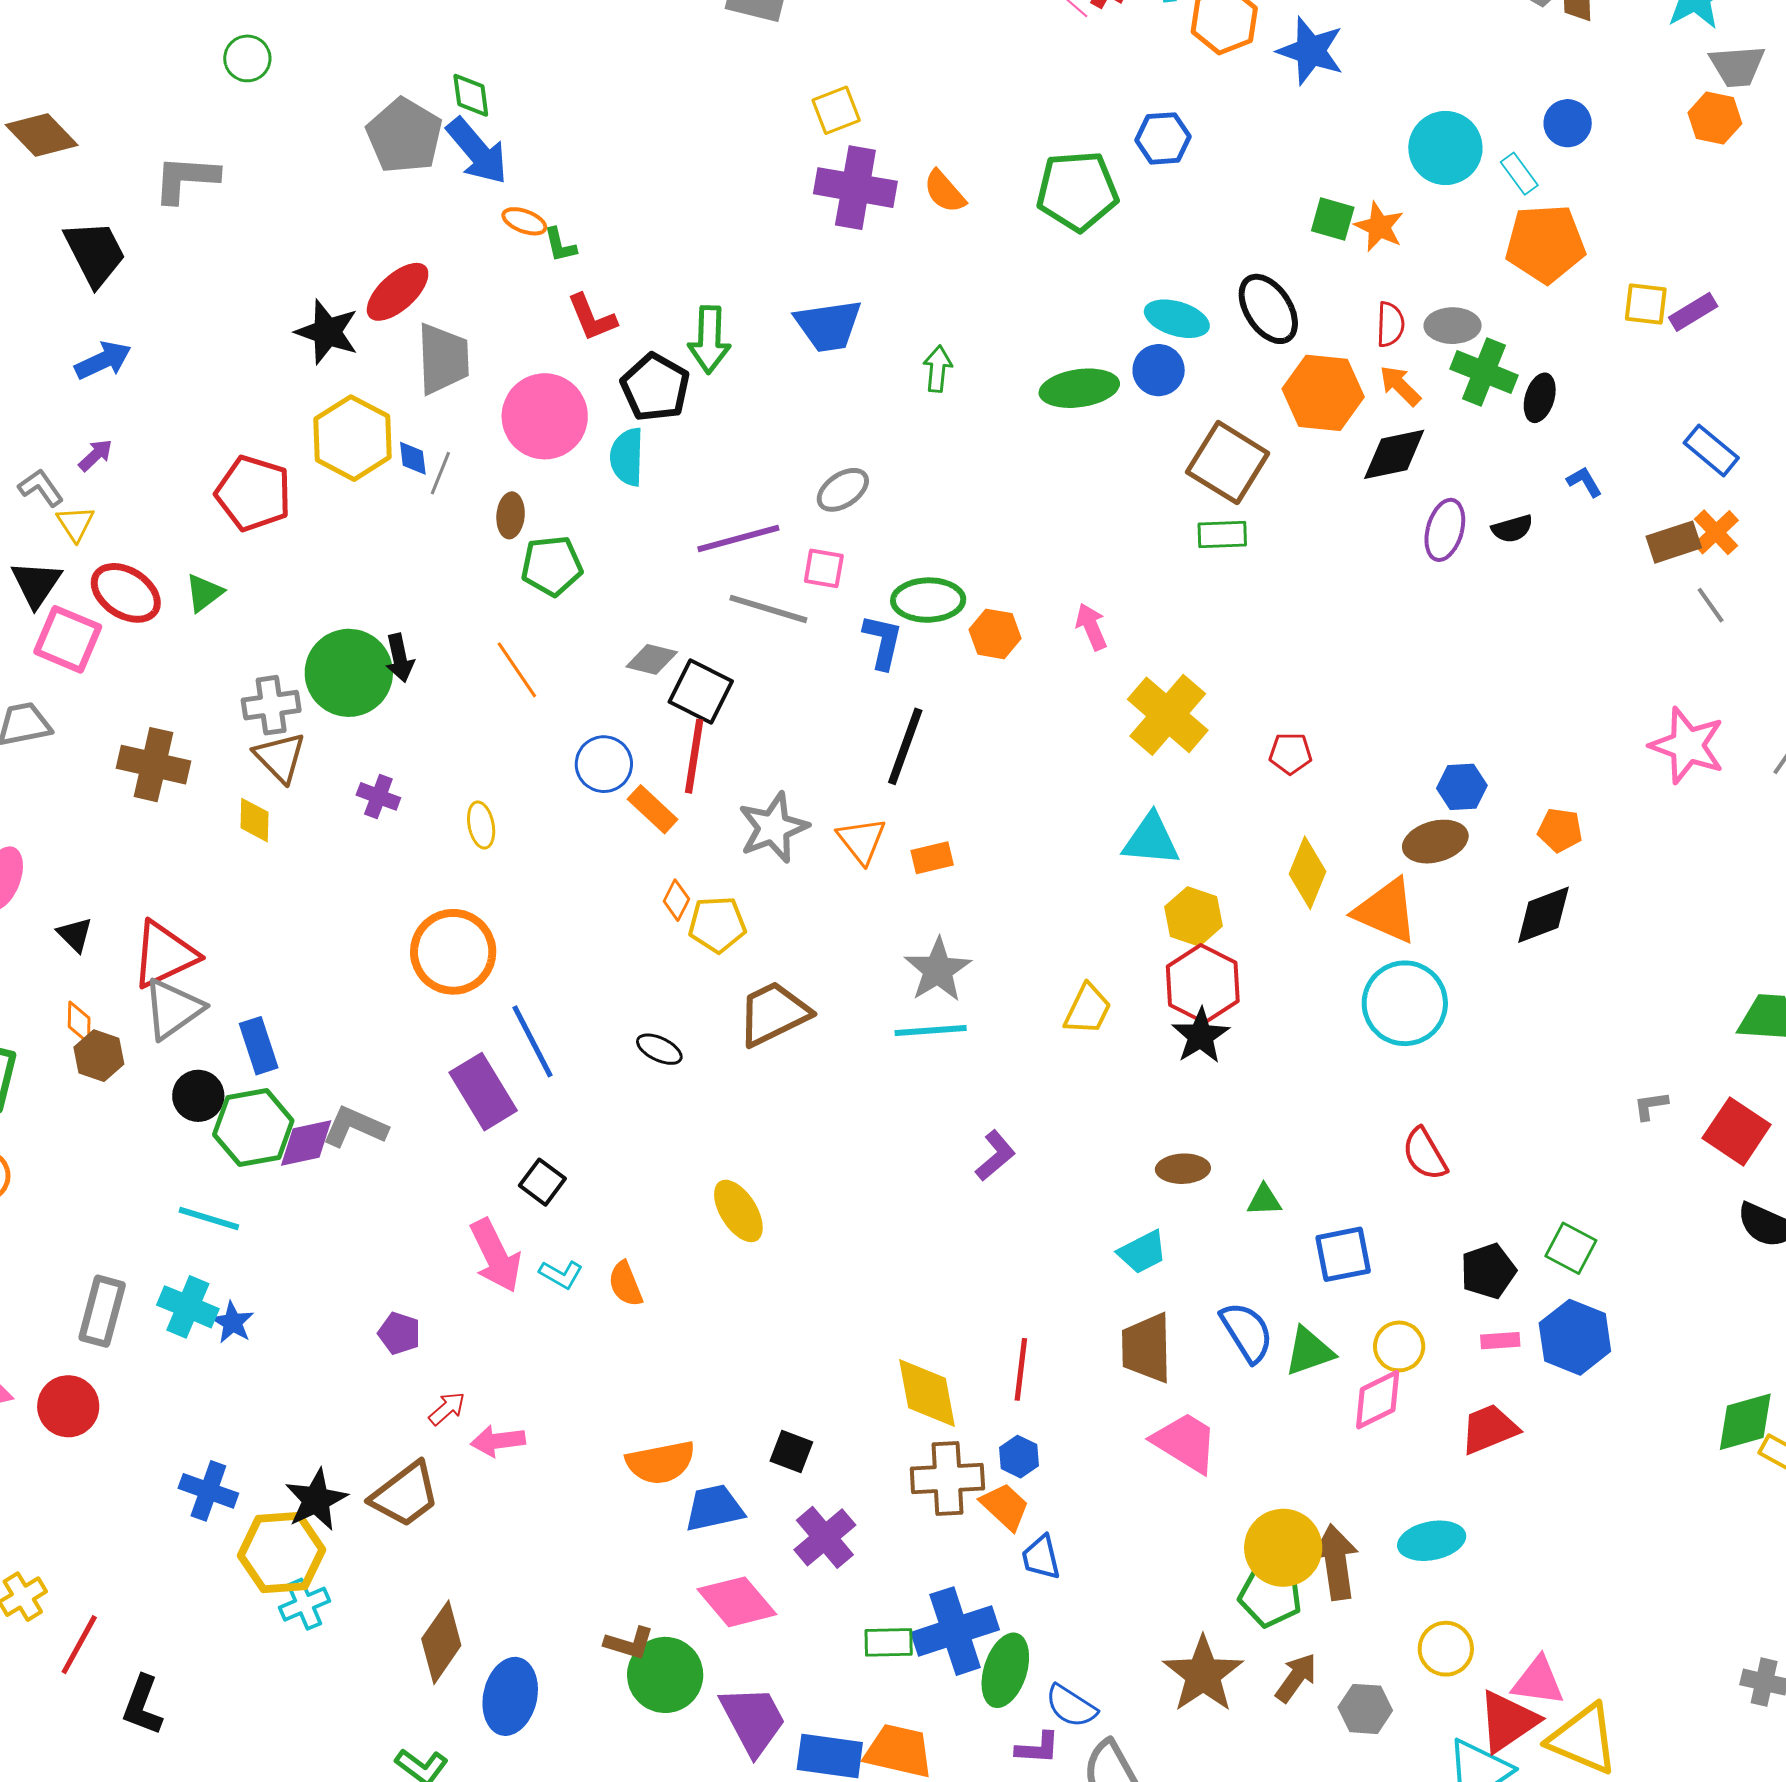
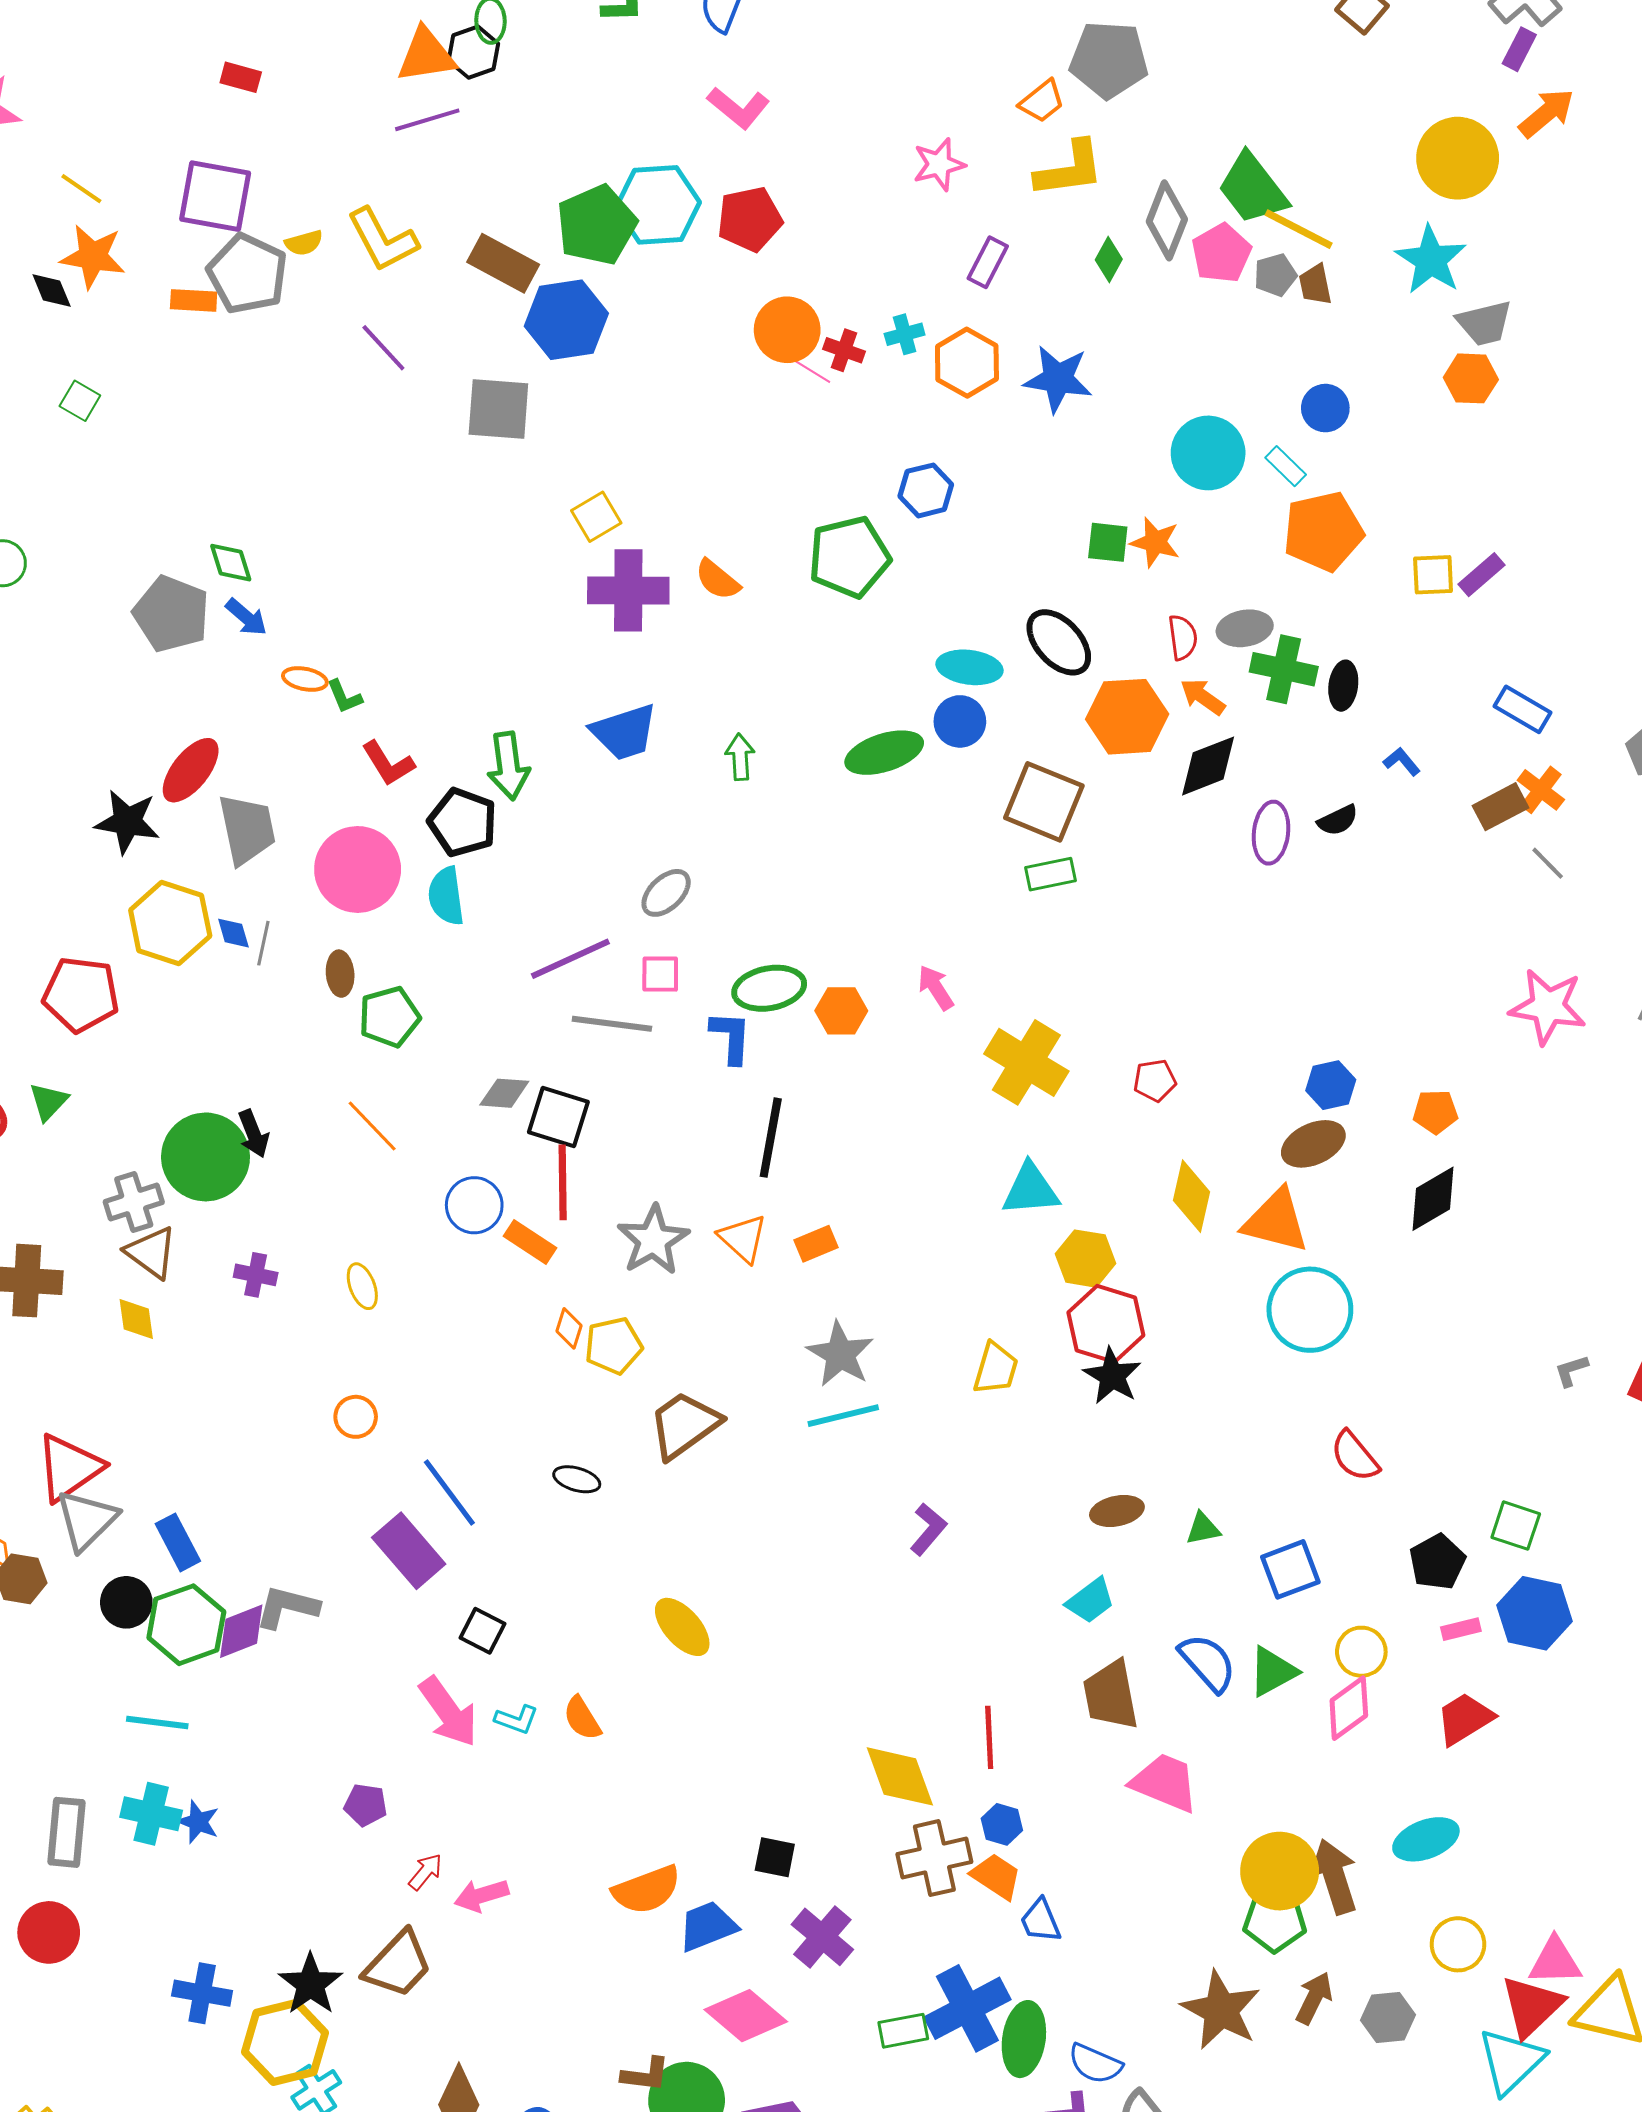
blue arrow: (477, 151) -> (246, 617), size x0.6
orange circle: (453, 952) -> (356, 1417), size x0.5

